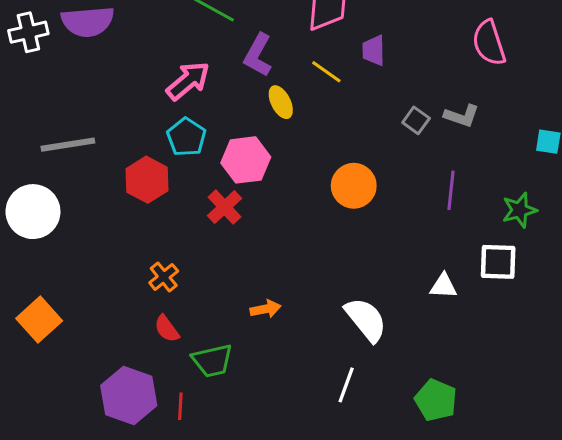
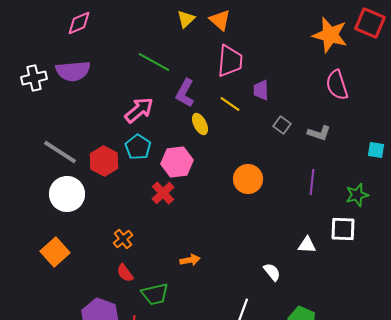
gray square: (416, 120) -> (282, 125), moved
gray line: (68, 145) -> (60, 152), turned 42
red hexagon: (147, 180) -> (104, 161), moved
white circle: (33, 212) -> (67, 194), moved
orange square: (39, 320) -> (55, 252), moved
white semicircle: (366, 320) -> (272, 272), moved, size x0.6

